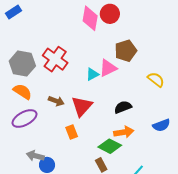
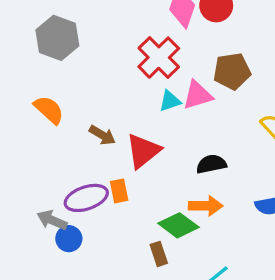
red cross: (55, 59) -> (159, 58), moved
gray hexagon: (22, 64) -> (57, 38), moved
purple ellipse: (24, 118) -> (86, 198), moved

